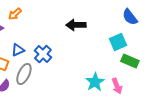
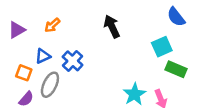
orange arrow: (15, 14) -> (52, 25), moved
black arrow: (76, 25) -> (112, 26), turned 66

